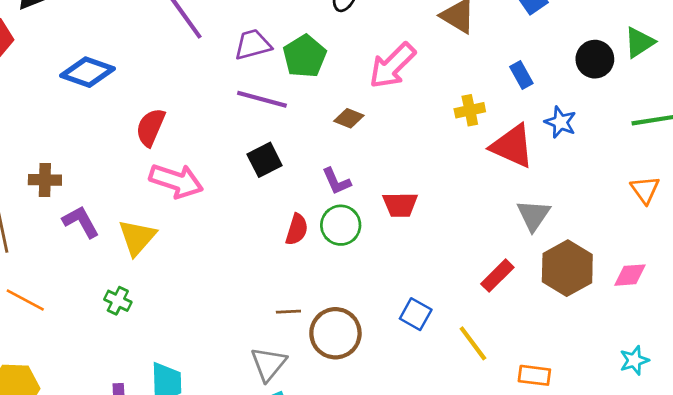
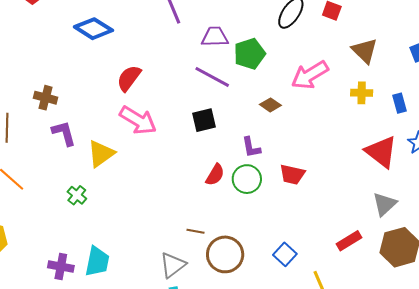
yellow cross: (470, 110) -> (362, 93), moved

